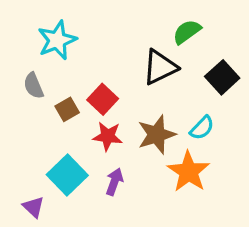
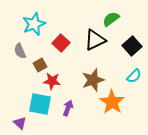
red square: (103, 99) -> (61, 43), moved
cyan semicircle: (202, 128) -> (134, 76), moved
red star: (108, 136) -> (52, 81), moved
cyan square: (67, 175) -> (40, 104), turned -35

